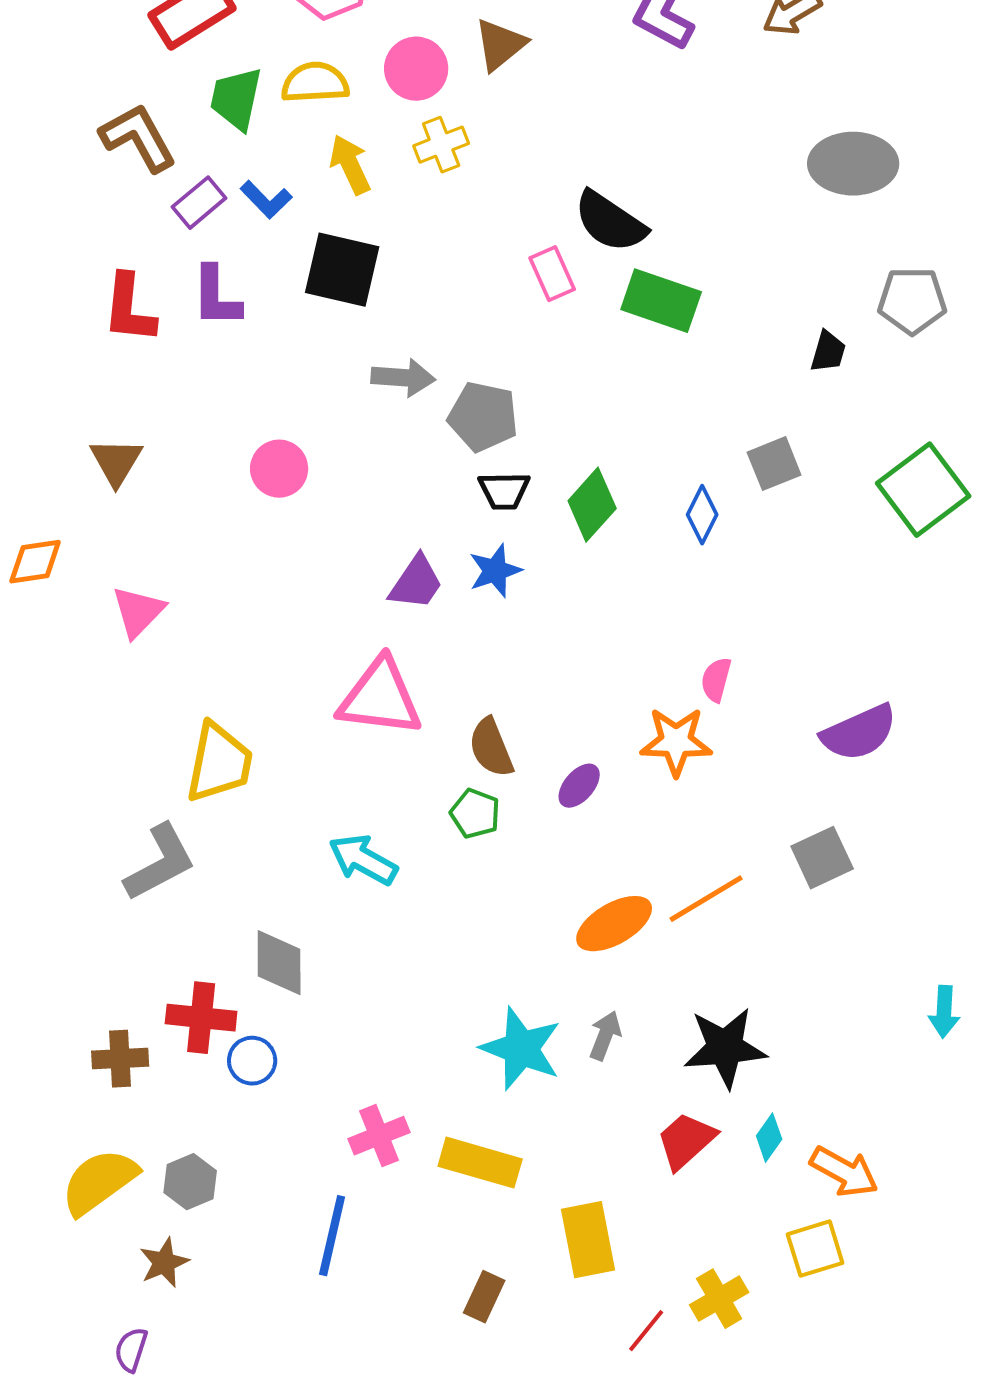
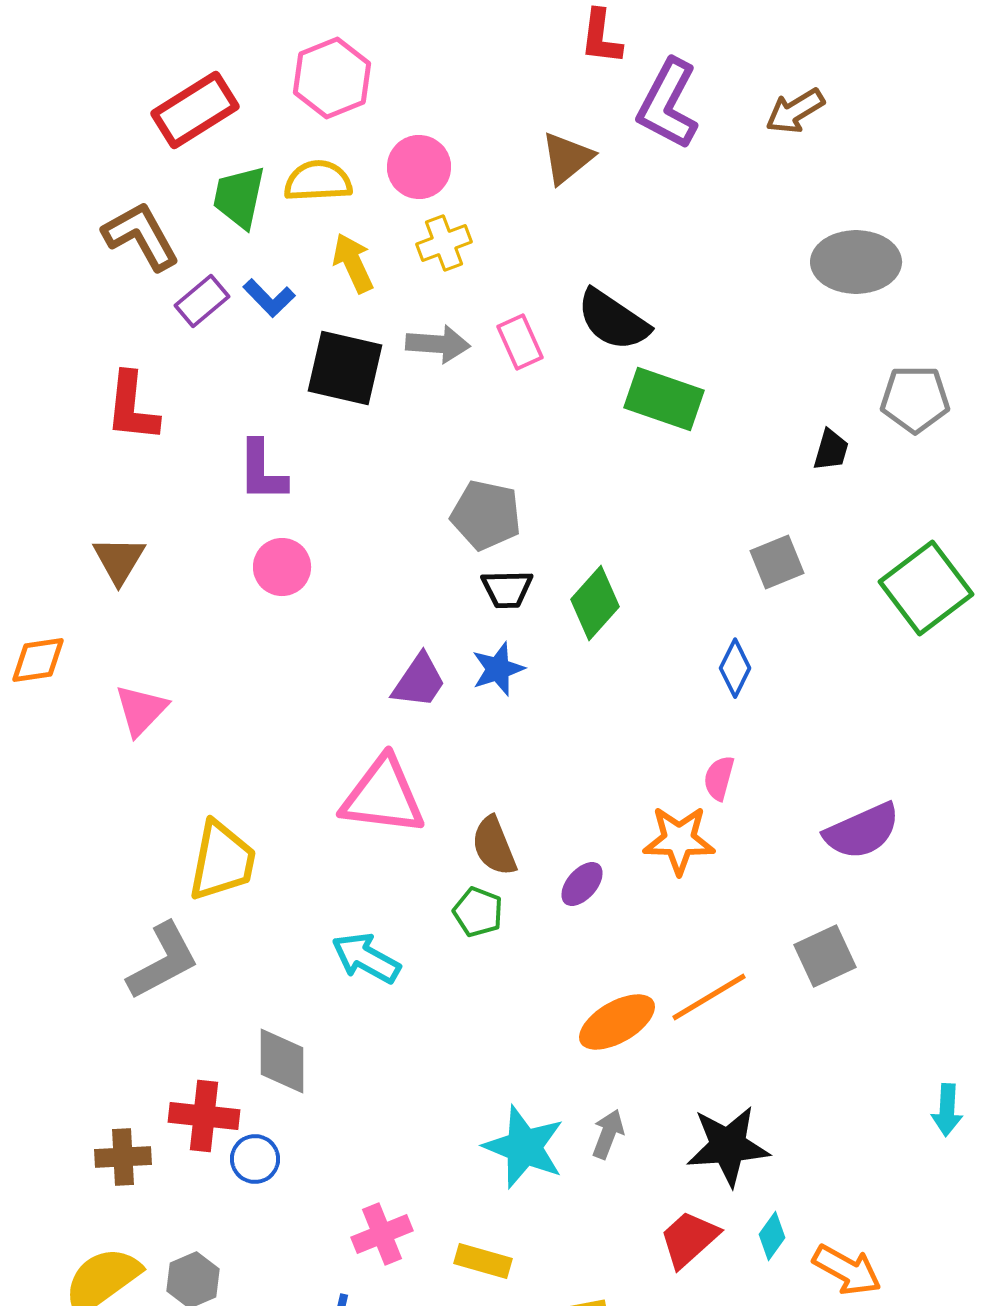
brown triangle: (500, 45) -> (567, 158), moved
pink rectangle: (552, 274) -> (520, 342), moved
purple L-shape: (216, 297) -> (262, 471), moved
gray arrow: (403, 378) -> (438, 344), moved
blue diamond: (702, 515) -> (735, 668), moved
yellow rectangle: (480, 1163) -> (483, 1261), size x0.7

